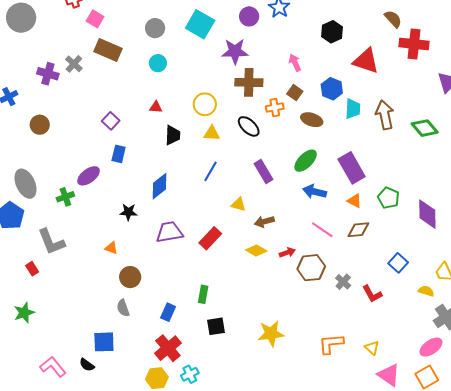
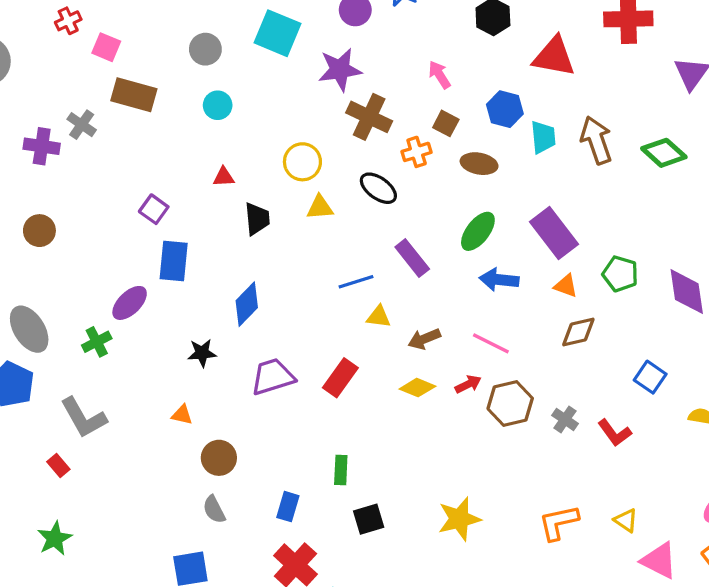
brown cross: (249, 82) -> (369, 117), turned 32
blue rectangle: (119, 154) -> (174, 261), size x1.4
blue line: (211, 171) -> (356, 282), moved, turned 50
pink line: (322, 230) -> (491, 343), moved

